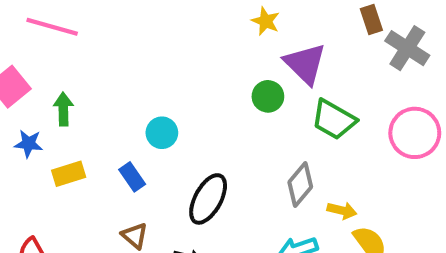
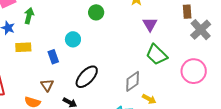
purple triangle: (305, 64) -> (150, 24), size x0.7
green circle: (268, 96) -> (96, 12), moved

